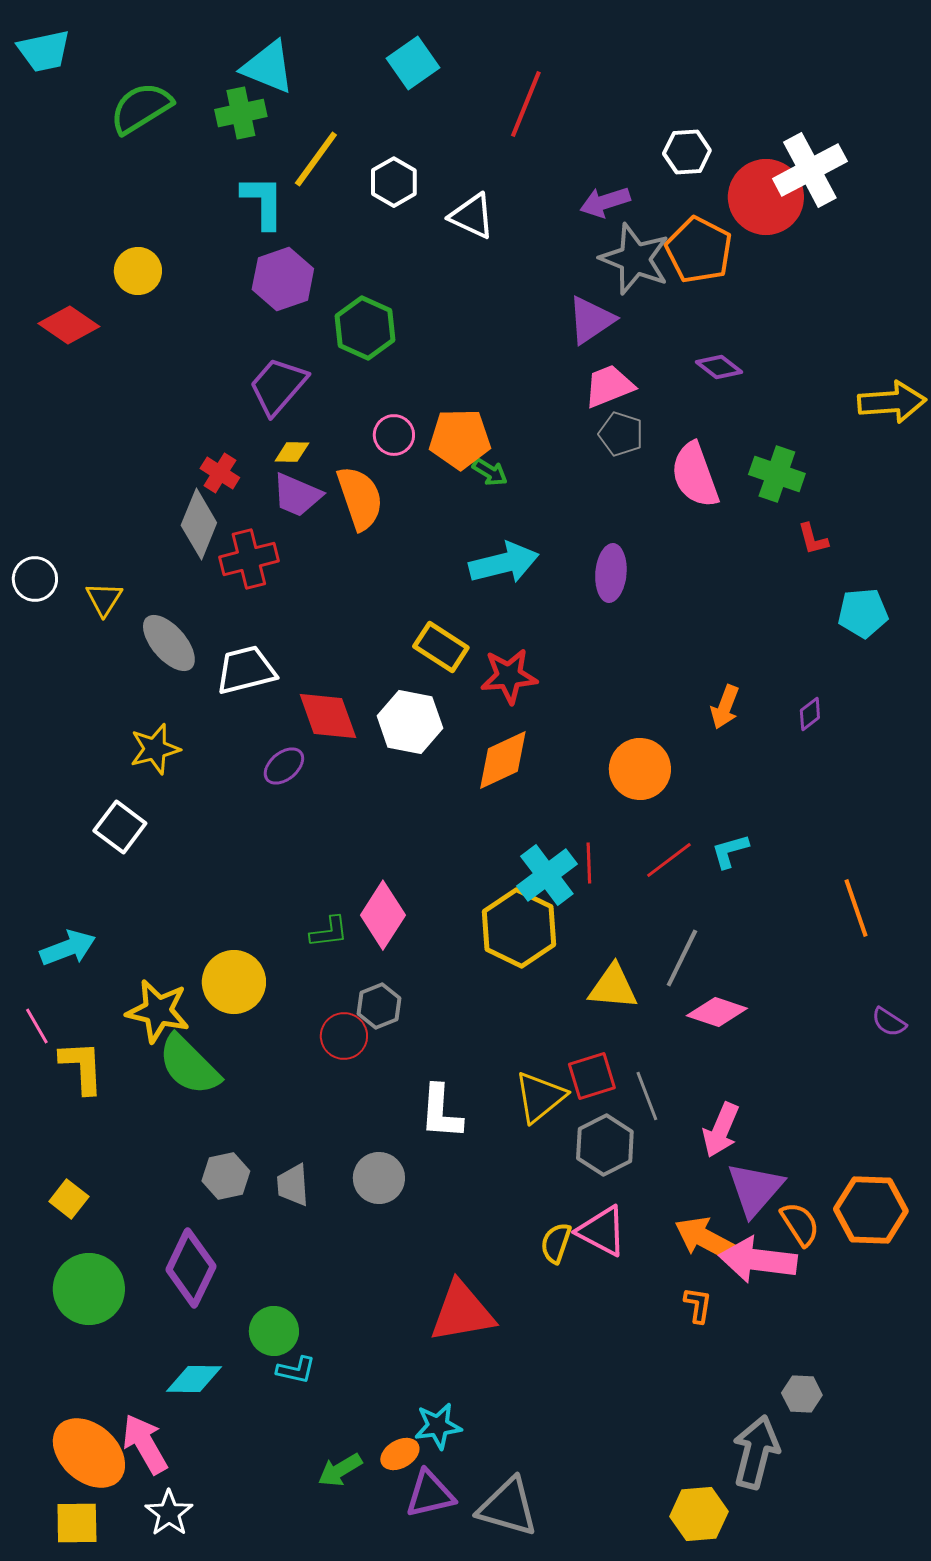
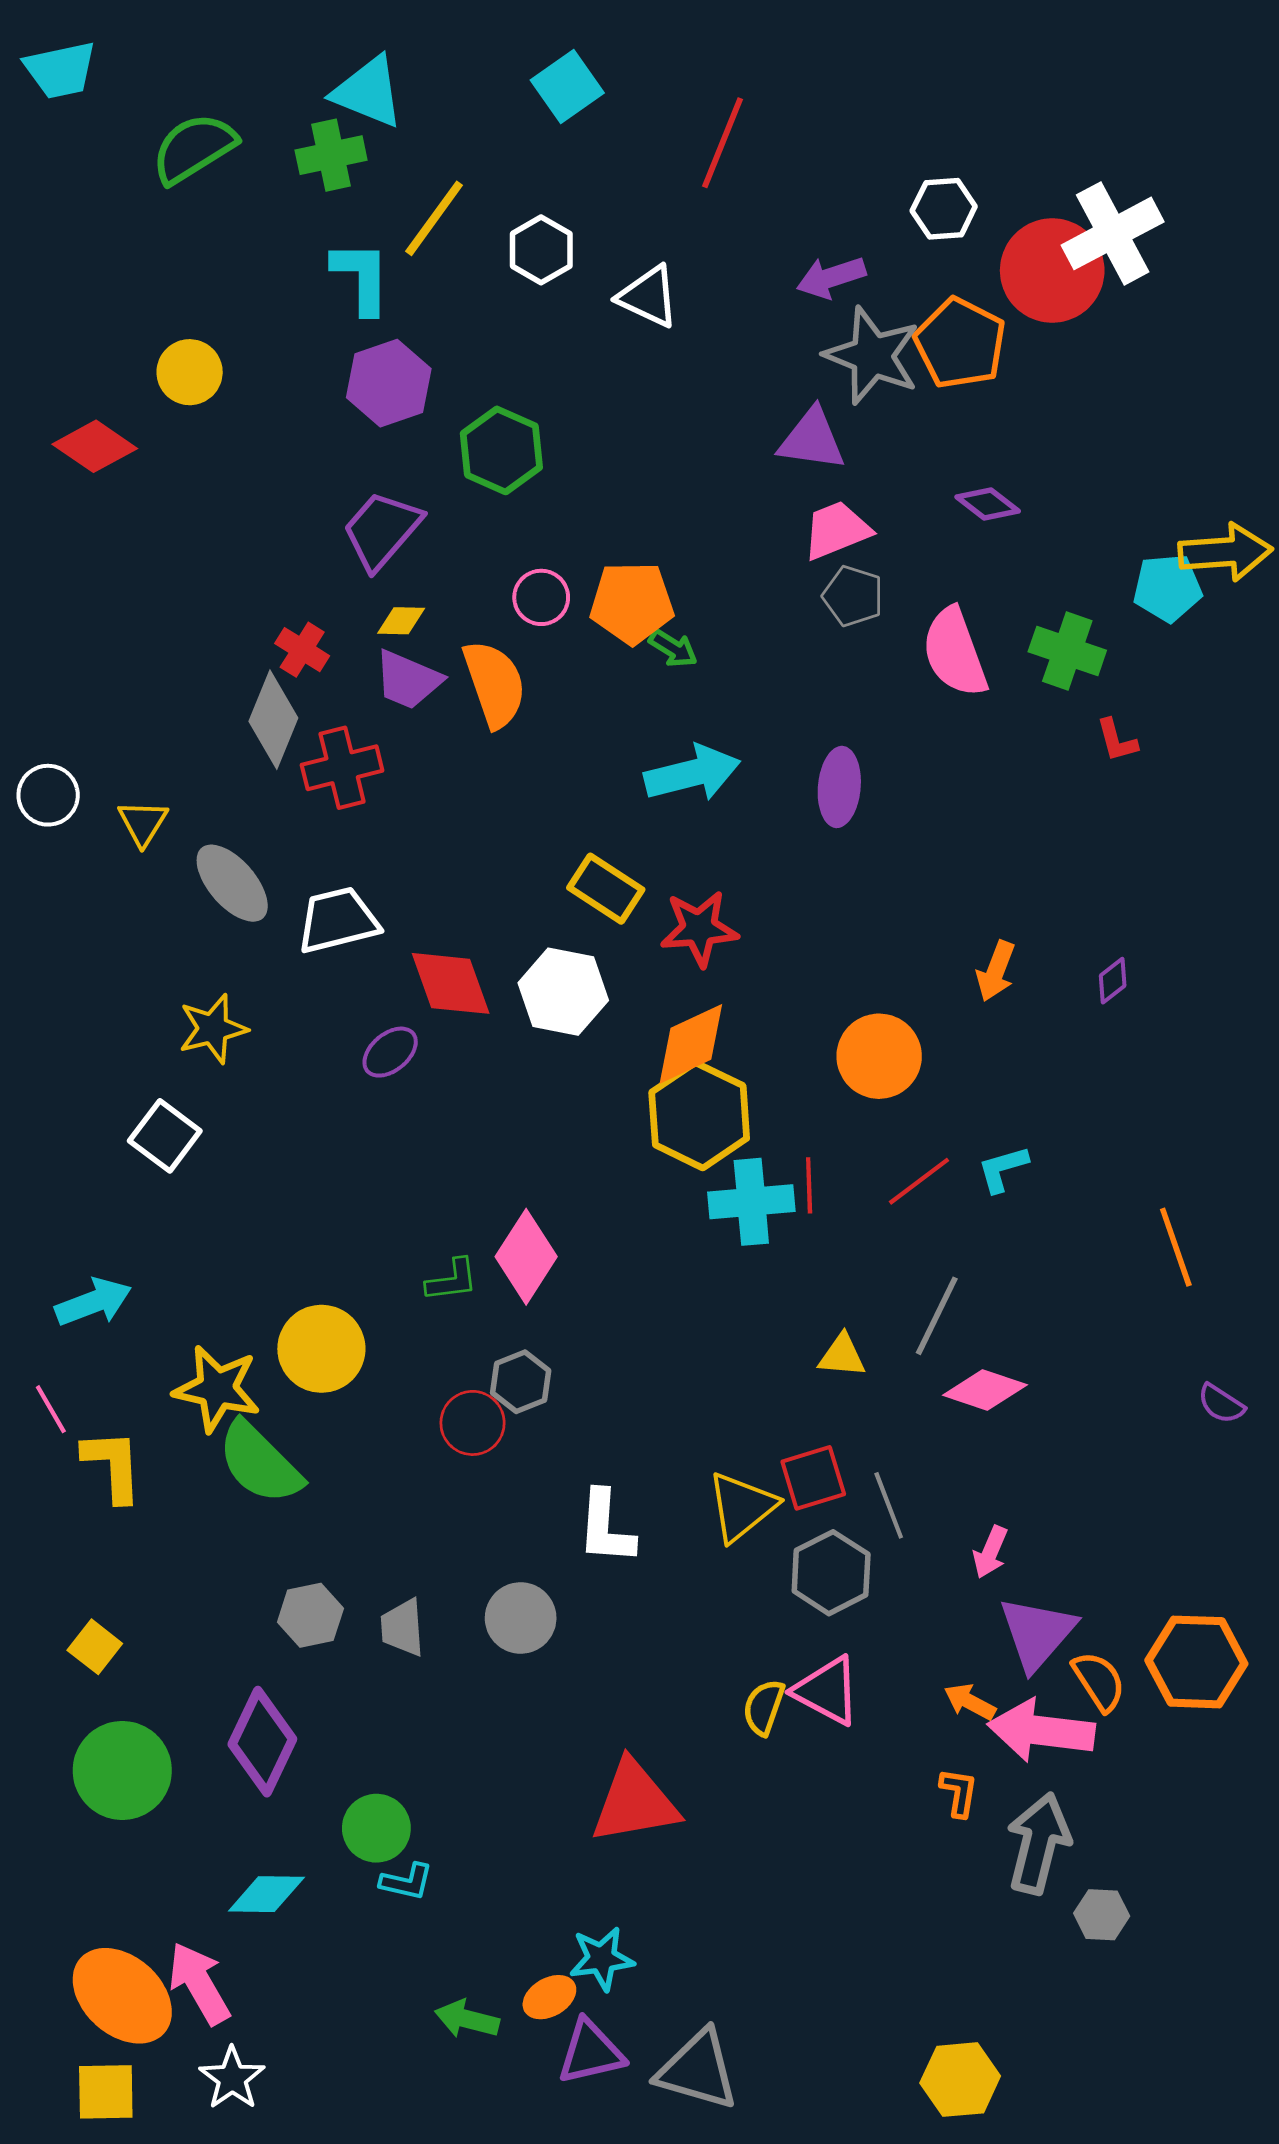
purple triangle: (591, 320) -> (812, 439), turned 42
cyan pentagon: (863, 613) -> (1168, 588), moved
cyan cross: (547, 875) -> (751, 1202), turned 32
yellow hexagon: (519, 928) -> (699, 1115), moved
yellow triangle: (613, 987) -> (842, 1356), size x0.7
pink arrow: (721, 1130) -> (990, 1552), size x0.7
orange arrow: (706, 1239) -> (970, 1702), size x0.6
gray arrow: (756, 1452) -> (1038, 1843), moved
green arrow: (340, 1470) -> (467, 2019), turned 45

